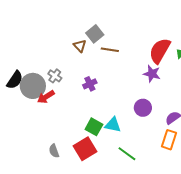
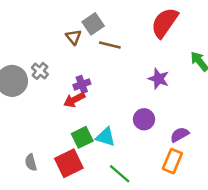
red semicircle: (160, 51) -> (165, 23), moved
red arrow: (46, 97) -> (74, 100), moved
green square: (94, 127) -> (82, 137), turned 30

